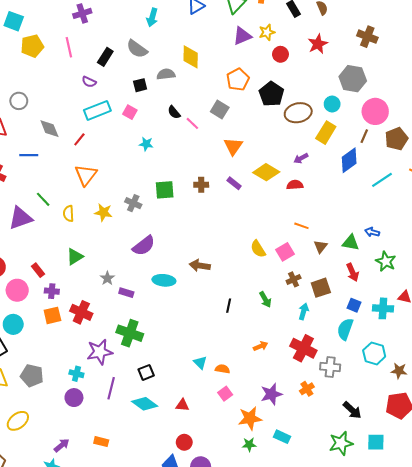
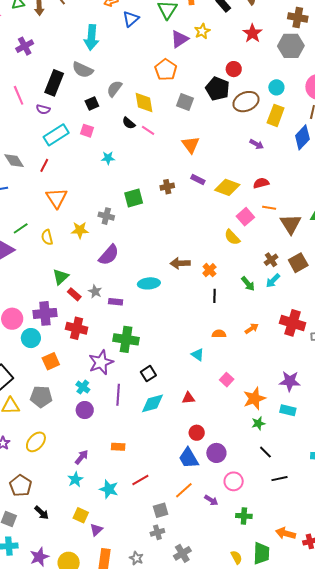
cyan arrow: (152, 17) -> (91, 37), size x1.4
pink line: (69, 47) -> (19, 95), moved
red circle: (280, 54) -> (234, 69), moved
black rectangle: (105, 57) -> (54, 83), size x1.4
yellow diamond: (191, 57) -> (144, 103), moved
gray semicircle: (166, 74) -> (114, 89), turned -36
gray hexagon: (353, 79) -> (291, 46), moved
orange pentagon: (238, 80) -> (166, 70), moved
gray square: (220, 110) -> (185, 102), moved
purple arrow: (301, 158) -> (257, 144), turned -112
yellow diamond: (266, 172) -> (227, 187), moved
red semicircle: (295, 185) -> (261, 183), moved
green line: (43, 199) -> (21, 228), turned -70
purple semicircle: (144, 246) -> (109, 255), moved
brown triangle: (321, 247) -> (291, 224), size x1.6
pink square: (285, 252) -> (245, 217), moved
red rectangle: (38, 270) -> (74, 294), moved
purple cross: (52, 291) -> (45, 313), size x1.6
cyan arrow: (304, 311) -> (273, 281), moved, turned -140
orange square: (52, 315) -> (51, 361), moved
cyan circle: (13, 324) -> (31, 338), moved
orange semicircle: (222, 369) -> (219, 334), moved
cyan cross: (76, 374) -> (83, 387), turned 32
orange cross: (307, 389) -> (209, 270), moved
purple star: (271, 394) -> (290, 381), moved, turned 30
cyan diamond: (145, 404) -> (153, 403), turned -40

